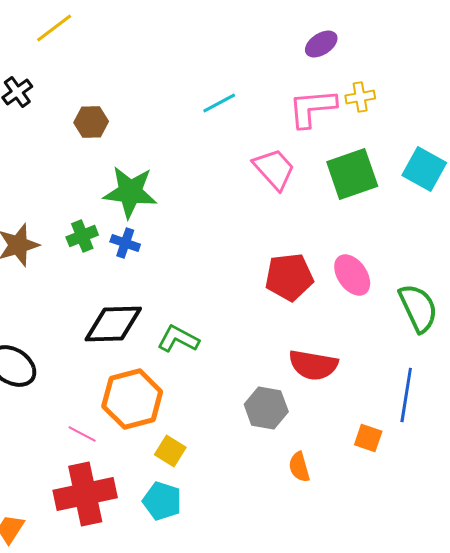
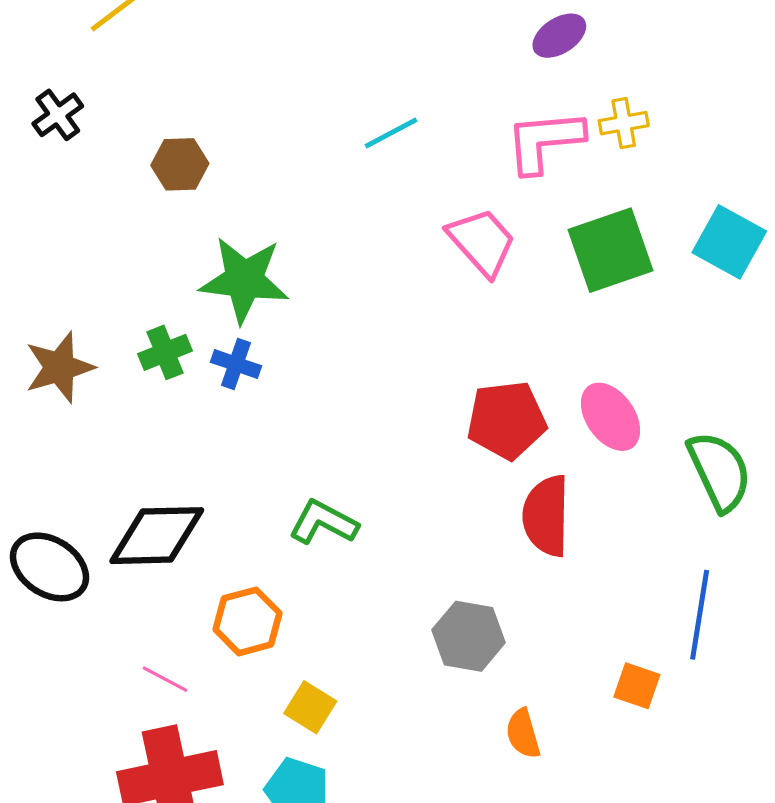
black diamond: (113, 324) -> (157, 536), moved
red semicircle: (313, 365) -> (546, 516), moved, turned 81
orange hexagon: (132, 399) -> (247, 621), size x0.7

